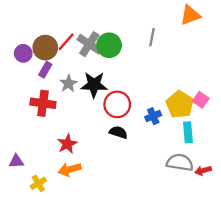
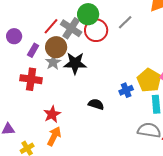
gray line: (152, 37) -> (125, 22), turned 35
green circle: (109, 45) -> (88, 14), moved
brown circle: (45, 48) -> (56, 47), moved
red circle: (117, 104) -> (96, 30), moved
orange arrow: (70, 169) -> (54, 136), turned 132

